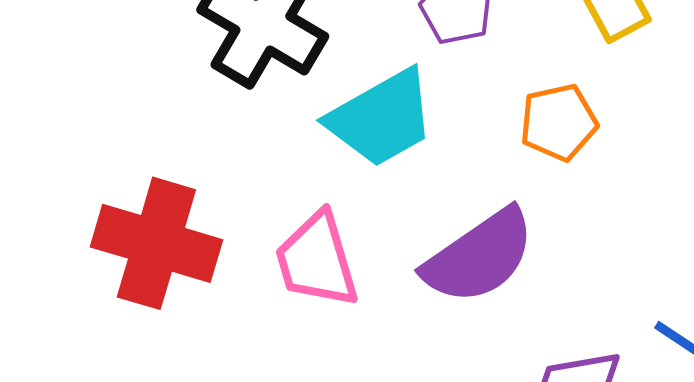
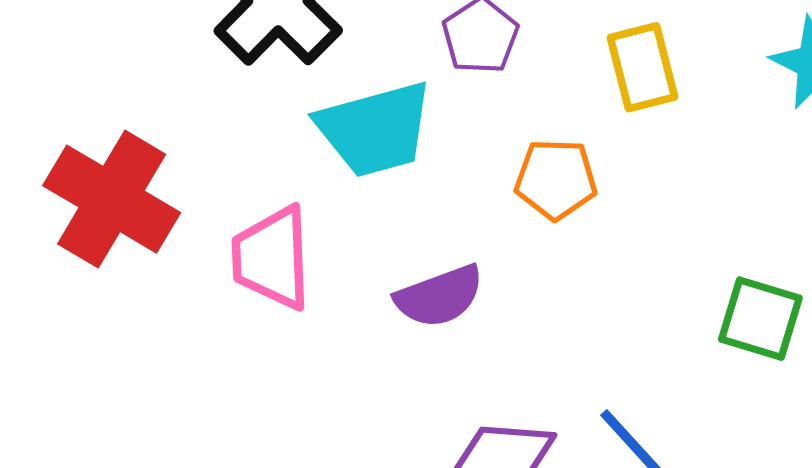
purple semicircle: (479, 256) -> (439, 296), size x0.7

